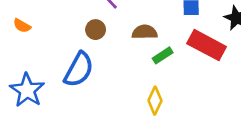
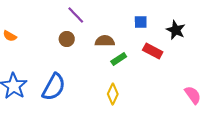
red rectangle: (207, 45) -> (153, 51), size x0.7
blue semicircle: (79, 70) -> (54, 87), moved

